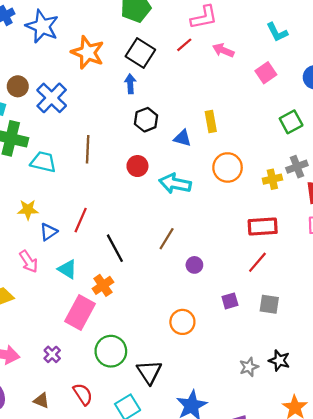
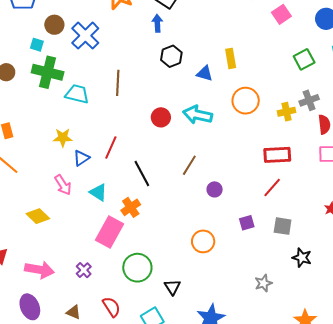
red circle: (137, 166) -> (161, 117), moved
black star: (279, 360) -> (302, 258), moved
black triangle: (149, 372) -> (172, 287), size x0.7

